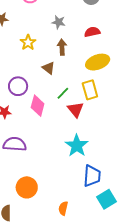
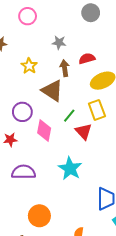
red semicircle: (92, 32) -> (87, 59), moved
brown triangle: (48, 68) -> (52, 91), size x1.6
cyan star: (77, 146) -> (70, 168), moved

